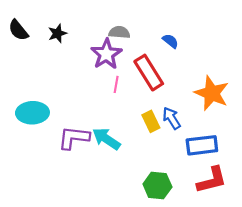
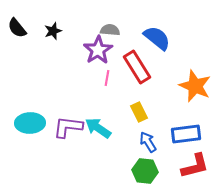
blue semicircle: (170, 41) -> (157, 38), size x1.8
cyan ellipse: (32, 113) -> (30, 123), moved
blue arrow: (172, 118) -> (148, 142), moved

